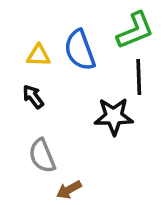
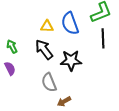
black arrow: (33, 97) -> (44, 49), size x1.5
black star: (114, 116) -> (71, 60), moved

